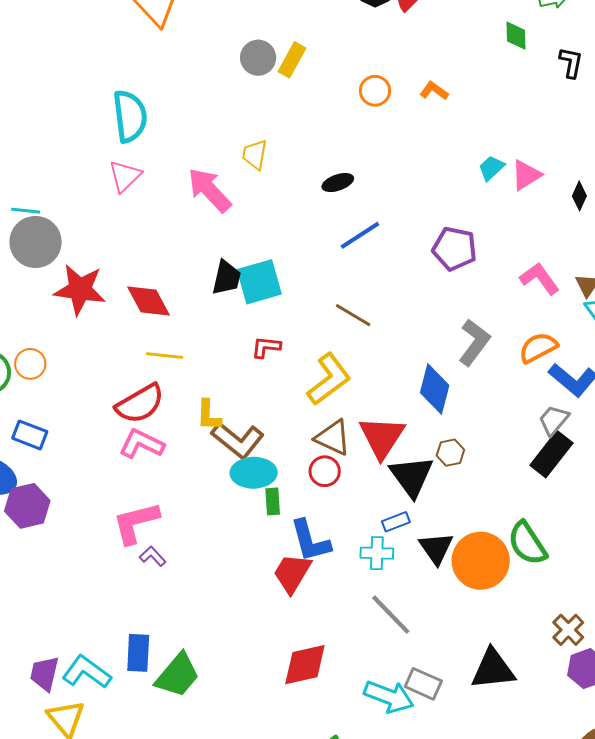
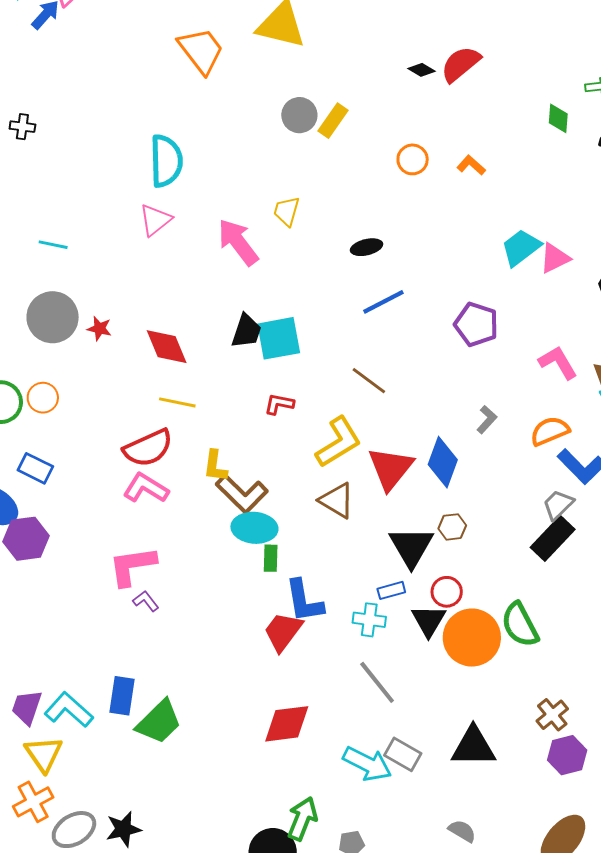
cyan trapezoid: (491, 168) -> (521, 248), size x1.5
gray circle: (36, 242) -> (53, 317), moved
red star: (80, 290) -> (99, 329), size x0.5
gray L-shape: (474, 342) -> (487, 420), size x0.6
red triangle: (382, 437) -> (390, 468), moved
red circle: (325, 471) -> (447, 592), moved

